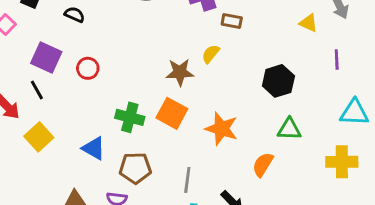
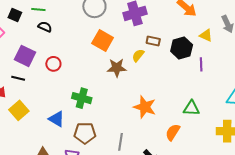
brown rectangle: (232, 21) -> (153, 41), moved
purple line: (337, 60) -> (201, 64), moved
black hexagon: (278, 81) -> (182, 48), moved
black line: (37, 90) -> (18, 78), turned -48
orange square: (172, 113) -> (103, 40), moved

